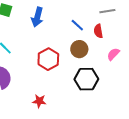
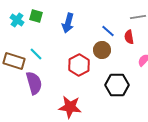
brown circle: (79, 49) -> (102, 50), moved
red star: (39, 101) -> (70, 107), size x1.6

